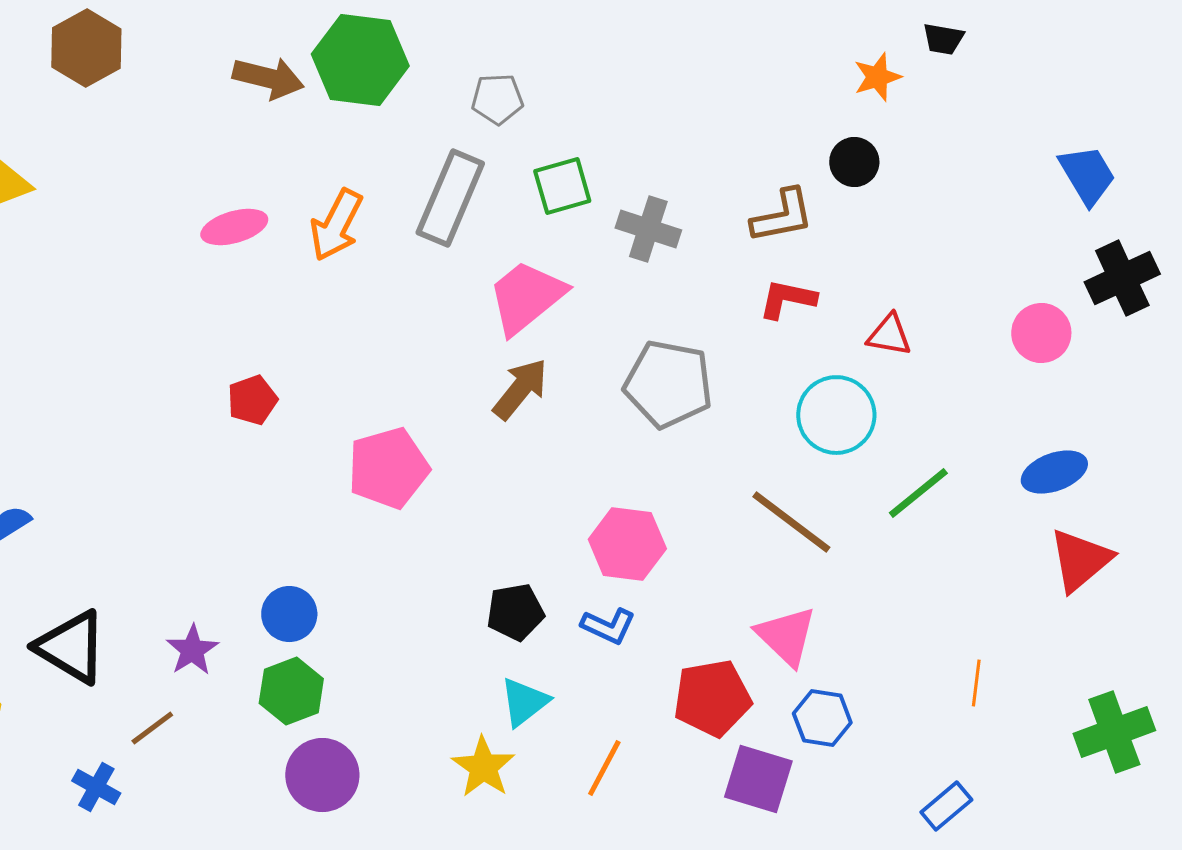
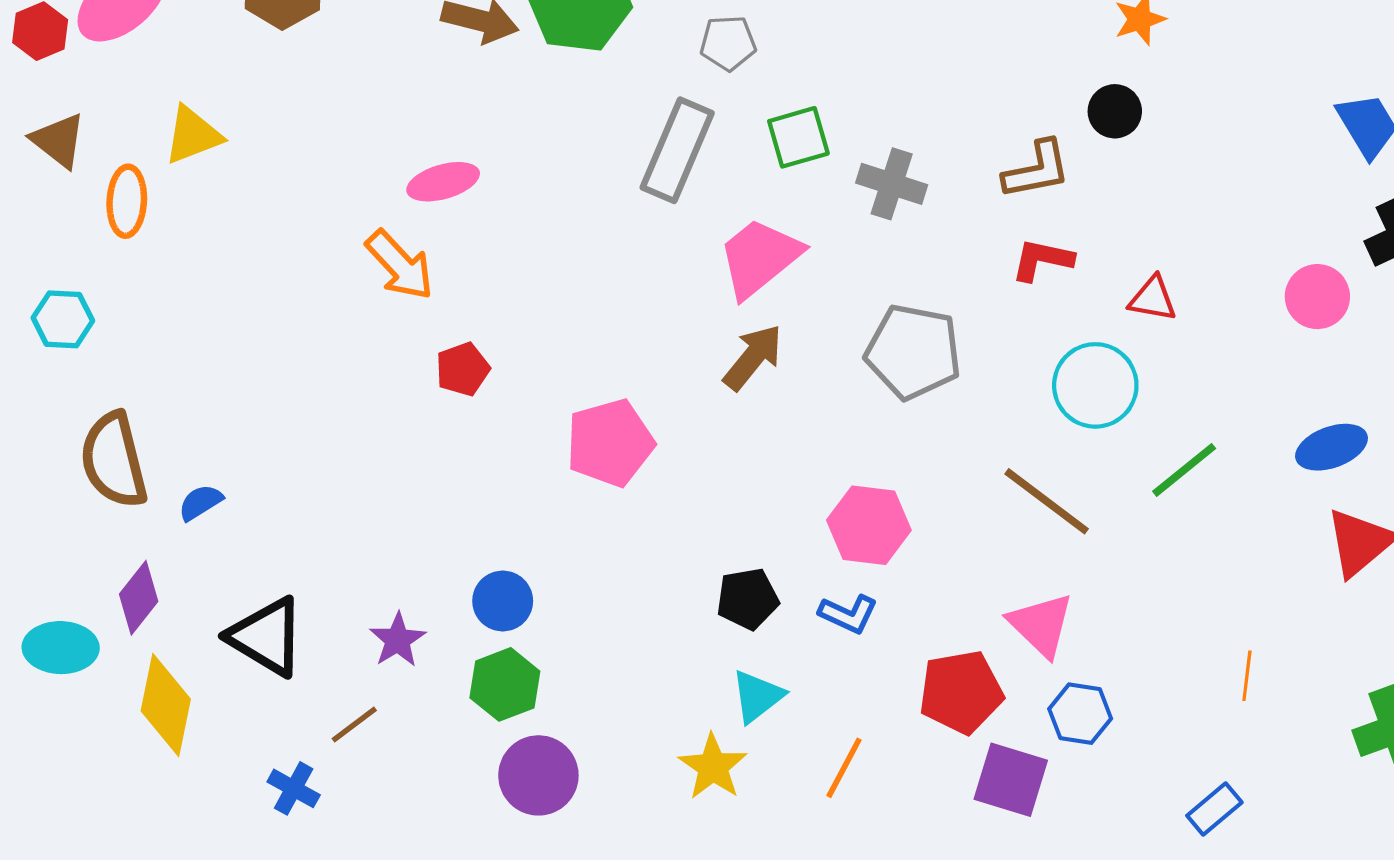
orange arrow: (336, 225) -> (400, 265), moved, turned -70

